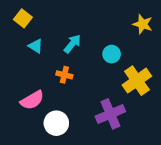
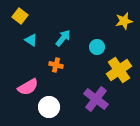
yellow star: (143, 24) -> (124, 21), turned -30
purple cross: (110, 114) -> (96, 99), turned -30

